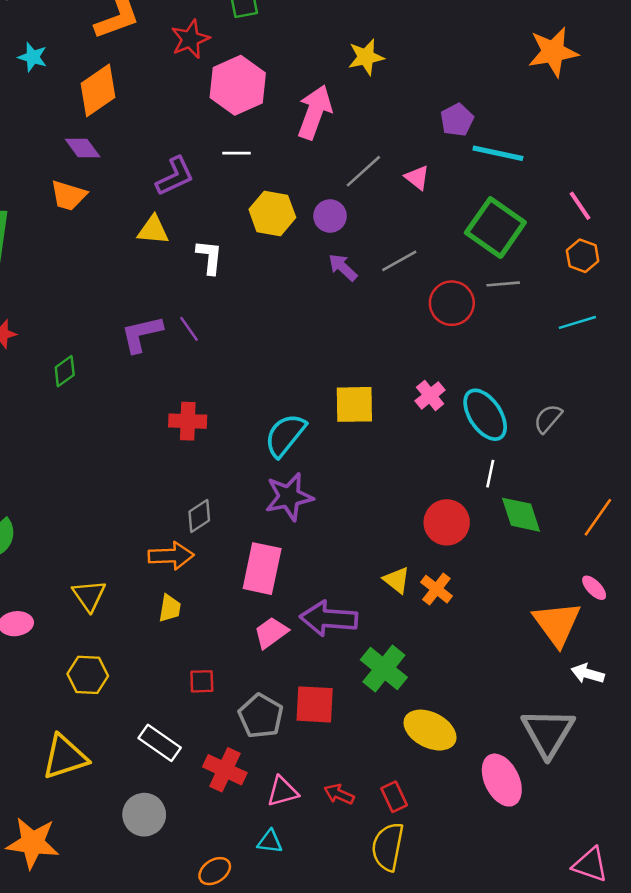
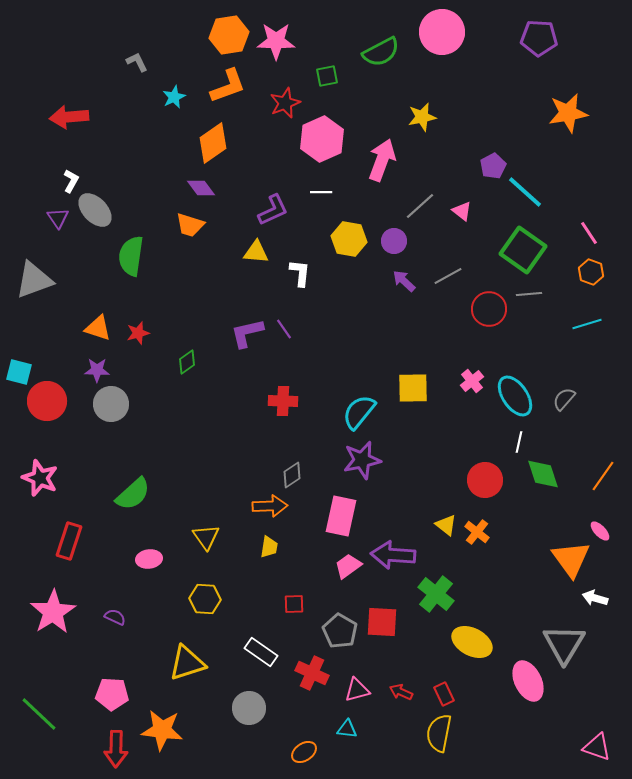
cyan star: (33, 57) -> (174, 97), moved, turned 30
cyan line: (498, 153) -> (525, 192), turned 30

